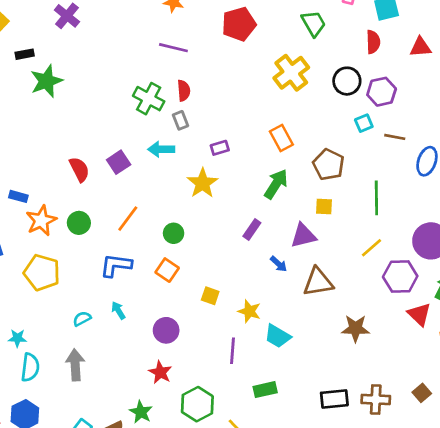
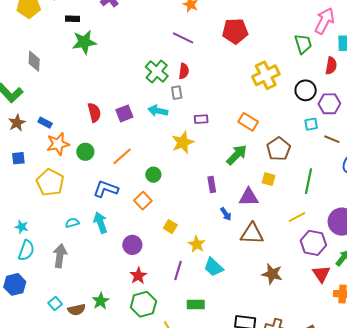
green trapezoid: (314, 23) -> (303, 44), moved
orange rectangle: (281, 138) -> (248, 122), turned -42
purple rectangle: (252, 230) -> (212, 184), turned -56
cyan arrow: (118, 310) -> (100, 223), size x1.5
red star: (160, 372) -> (138, 276), moved

